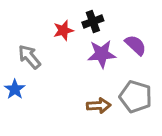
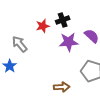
brown arrow: (99, 105) -> (62, 87), moved

